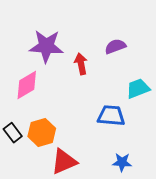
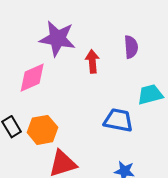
purple semicircle: (115, 46) -> (131, 47), turned 100

